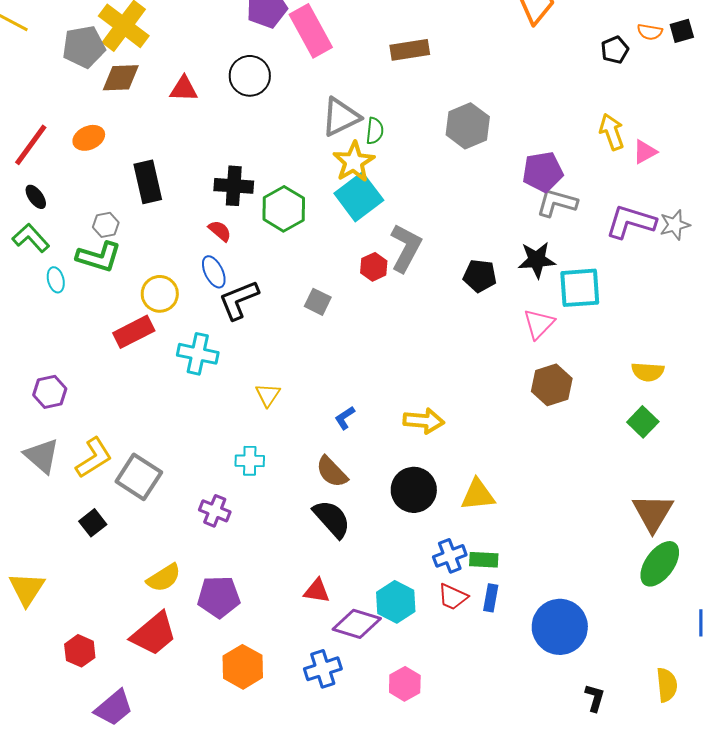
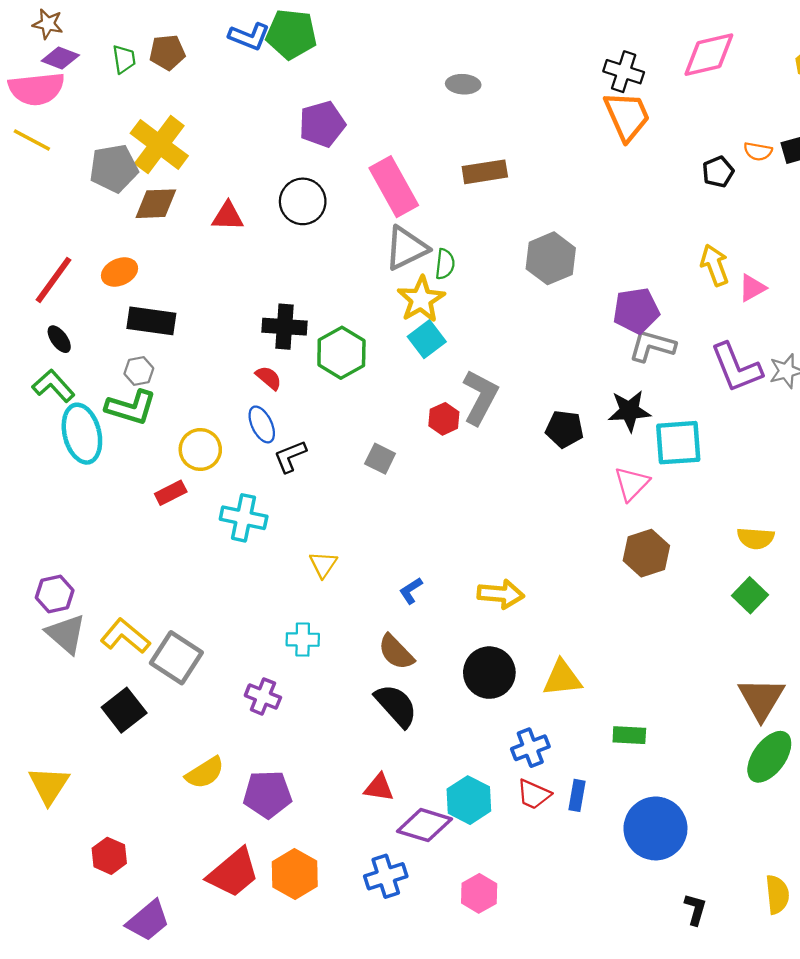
pink rectangle: (311, 31) -> (394, 187), moved
black rectangle: (148, 182) -> (151, 321), moved, turned -69
cyan square: (359, 197) -> (427, 339), size x0.7
purple L-shape: (631, 222) -> (736, 368), turned -129
cyan ellipse: (56, 280) -> (82, 434), size x2.0
black L-shape: (239, 300) -> (290, 456), size x0.7
red rectangle: (134, 332) -> (171, 493), size x0.7
purple hexagon: (50, 392) -> (55, 594), moved
yellow L-shape: (94, 458) -> (125, 636), turned -108
black square: (93, 523) -> (124, 710), size x1.4
green rectangle: (484, 560) -> (629, 735), moved
red trapezoid: (154, 634) -> (233, 873), moved

